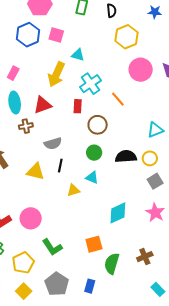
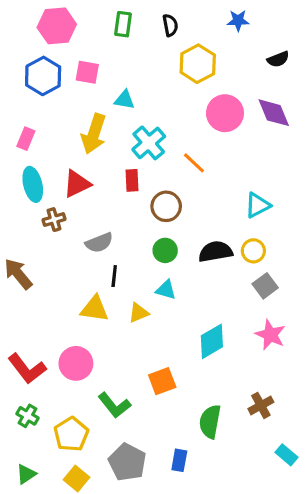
yellow triangle: (35, 172) -> (95, 309), moved
orange square: (94, 244) -> (162, 381), moved

